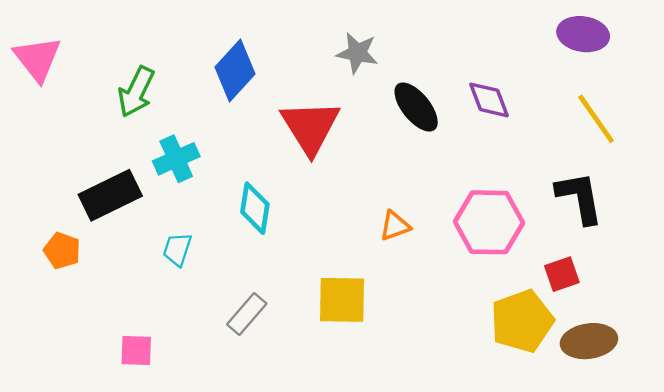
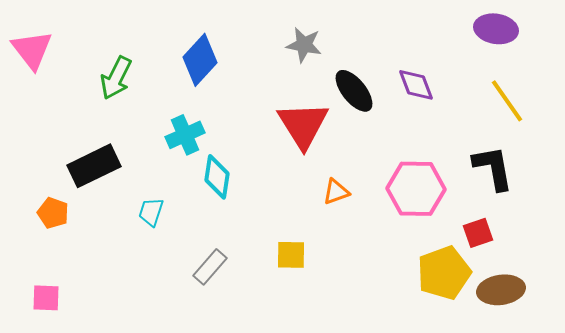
red triangle: (310, 127) -> (303, 125), moved
cyan cross: (176, 159) -> (185, 135), moved
yellow square: (342, 300) -> (291, 255), size x0.7
pink square: (136, 350) -> (46, 298), moved

